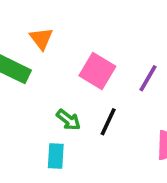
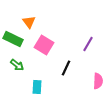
pink square: (97, 71) -> (44, 45), moved
green arrow: (68, 120) -> (17, 65), moved

